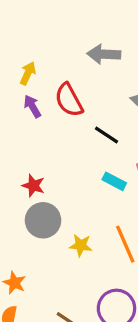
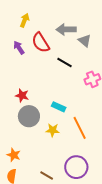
gray arrow: (104, 54) -> (66, 29), moved
yellow arrow: (28, 73) -> (25, 20), moved
cyan rectangle: (114, 181) -> (59, 107), moved

